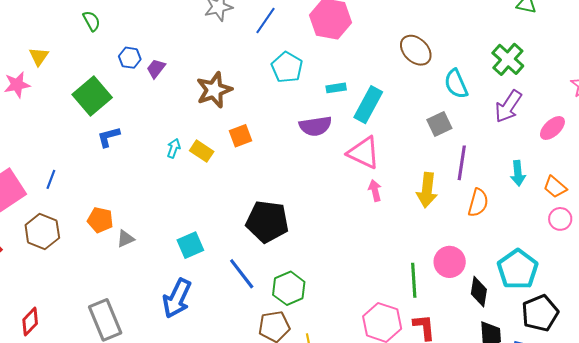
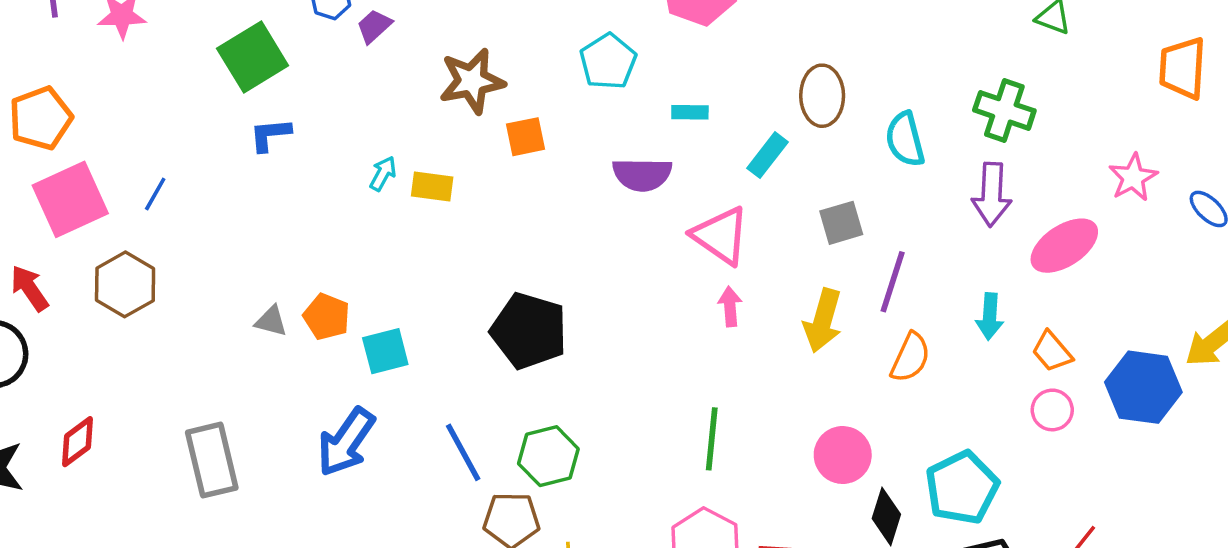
brown ellipse: (416, 50) -> (822, 96), moved, turned 36
green cross: (508, 59) -> (1004, 110), turned -32
cyan rectangle: (368, 105) -> (767, 155), moved, size x0.7
purple arrow: (508, 106) -> (992, 194), turned -40
gray square: (439, 124) -> (841, 223), moved
pink ellipse: (552, 128) -> (1064, 246), size x1.4
orange square: (240, 136) -> (525, 137), moved
yellow rectangle: (202, 151) -> (432, 187), turned -35
orange pentagon: (100, 220) -> (327, 317), moved
gray triangle: (125, 239) -> (271, 321), turned 30
blue line: (242, 274) -> (463, 452), moved
green line: (414, 280) -> (712, 439), moved

